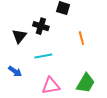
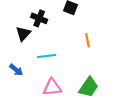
black cross: (41, 26) -> (39, 18), moved

